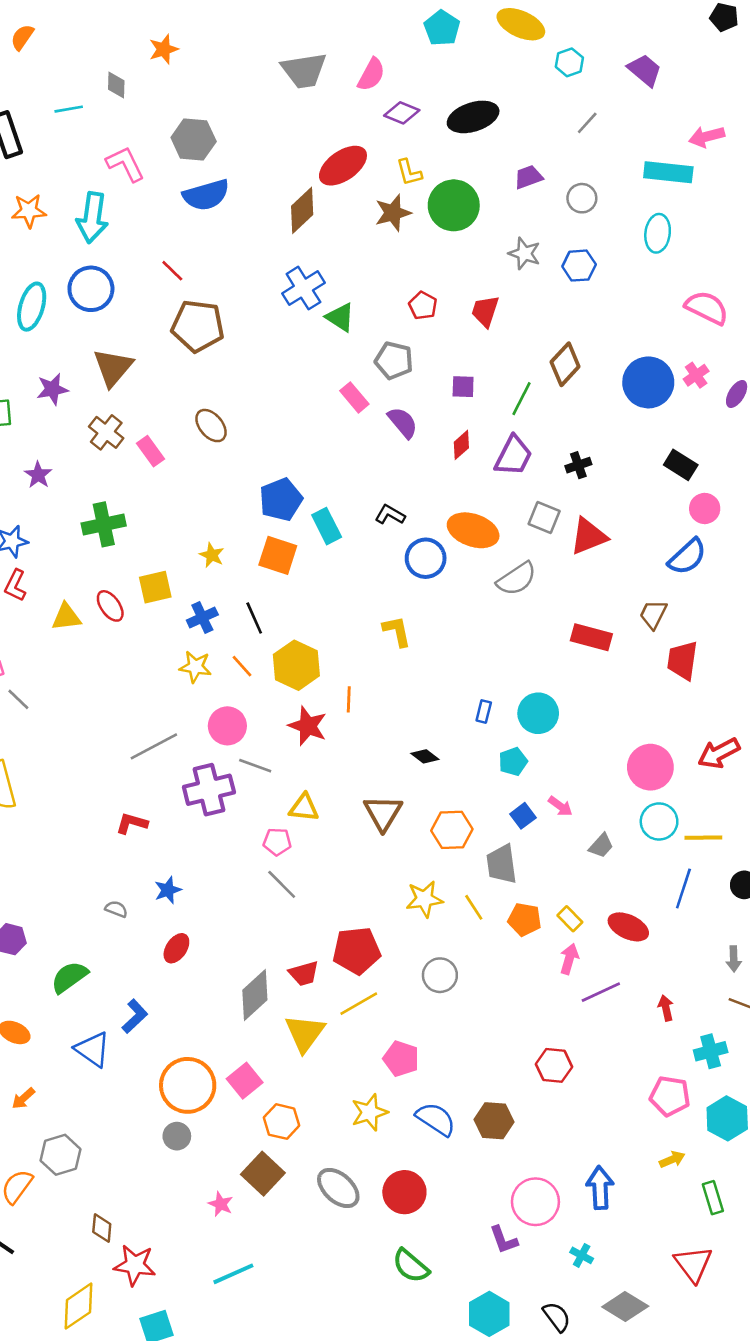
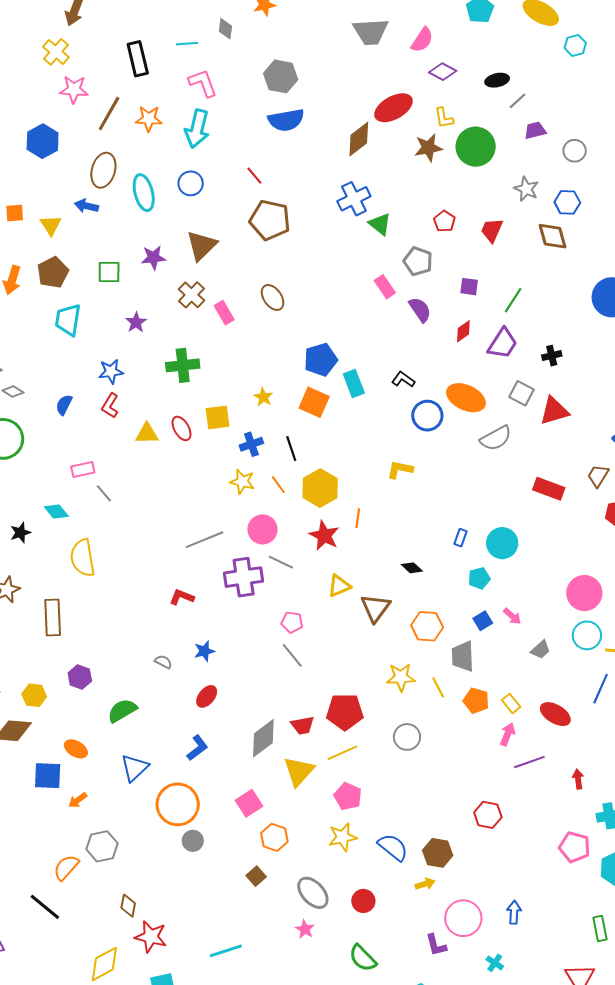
black ellipse: (473, 117) -> (497, 80), size x0.6
gray line: (587, 123) -> (517, 101), moved
pink L-shape: (125, 164) -> (203, 83), moved
blue circle: (91, 289) -> (191, 183), size x0.7
cyan ellipse: (32, 307) -> (144, 193), turned -36
brown diamond: (565, 364) -> (553, 236), moved, turned -64
yellow L-shape: (397, 631) -> (400, 470), turned -72
yellow triangle: (304, 808) -> (339, 586), moved, turned -35
blue L-shape: (135, 1016) -> (197, 748), moved
blue triangle: (93, 1049) -> (135, 768), turned 36
pink pentagon: (401, 1059) -> (348, 796), moved
orange circle: (188, 1085) -> (178, 804), moved
yellow arrow: (672, 1159) -> (425, 884), moved
brown square: (263, 1174) -> (256, 876), size x0.6
blue arrow: (600, 1188) -> (514, 912), size x0.7
red circle: (404, 1192) -> (363, 901), size x0.7
pink star: (221, 1204) -> (305, 929), moved

